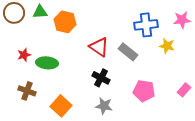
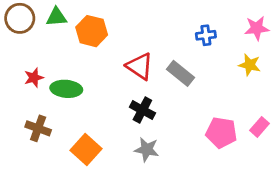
blue cross: (146, 25) -> (206, 35), size x0.6
yellow star: (167, 46) -> (250, 65), moved
pink pentagon: (144, 91) -> (221, 133), moved

